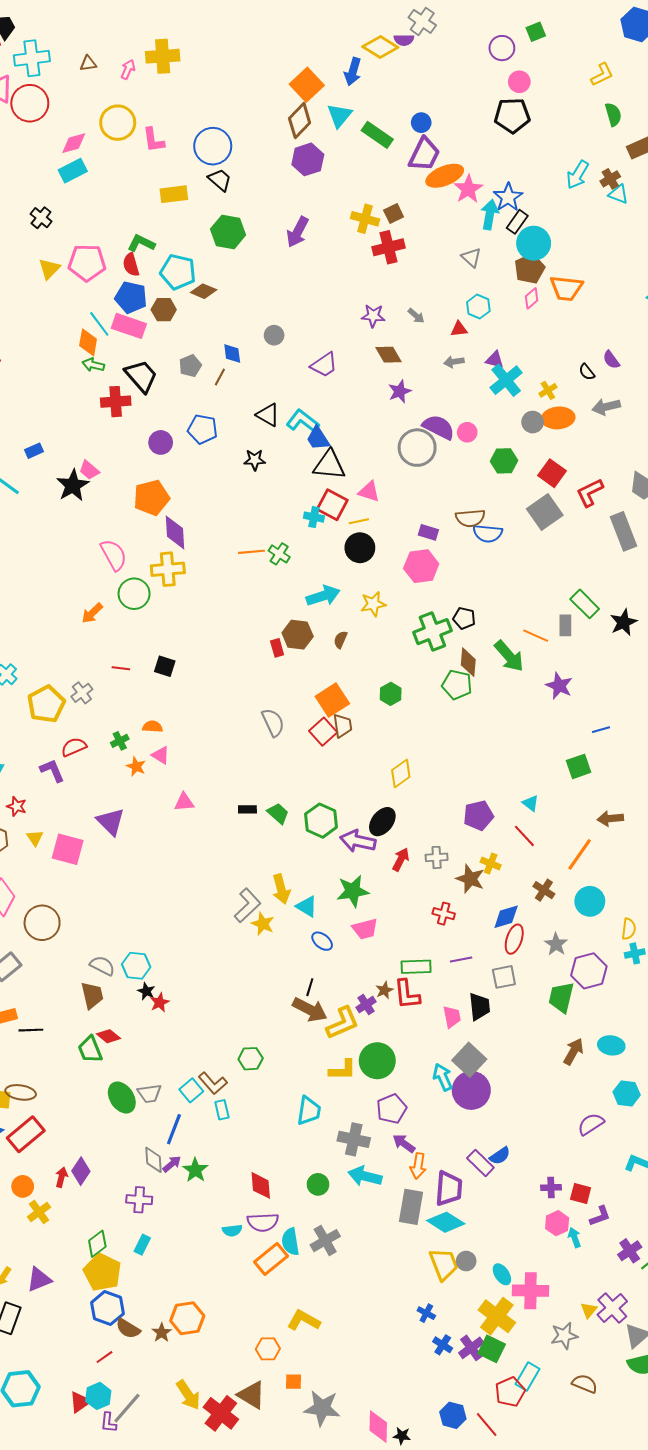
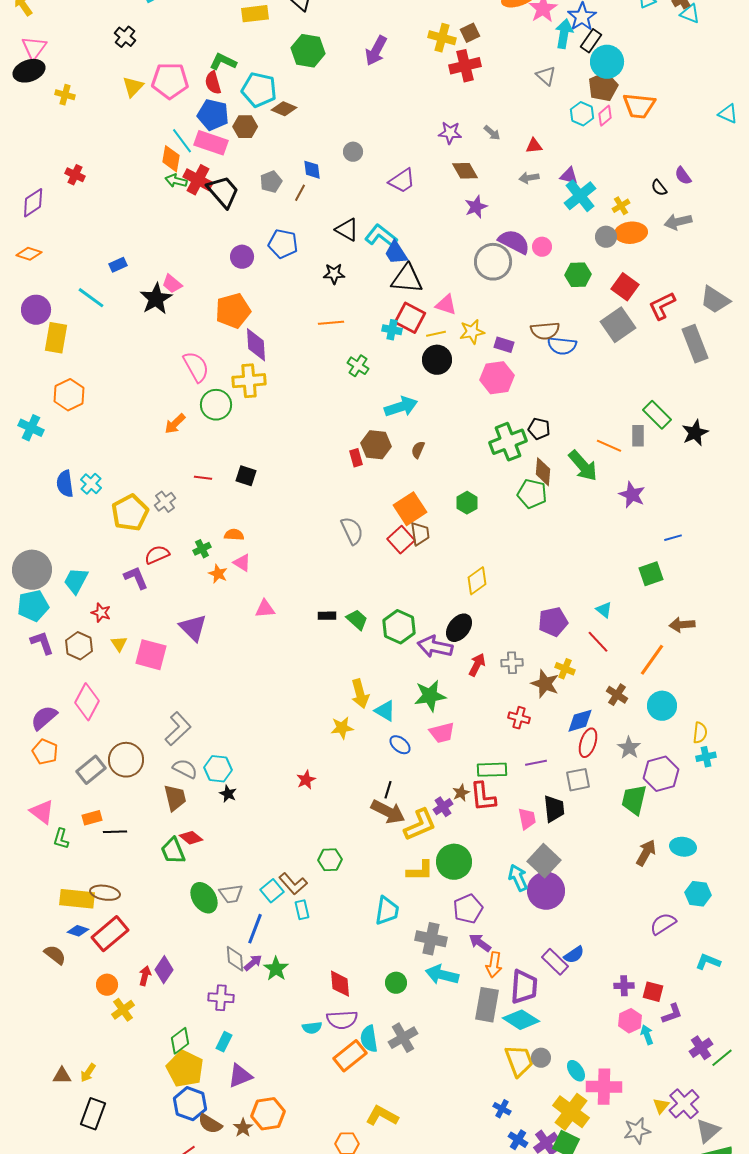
cyan hexagon: (478, 307) -> (582, 114), moved
red cross: (116, 402) -> (198, 180), moved, turned 32
orange line: (252, 552) -> (331, 323), moved
yellow star: (373, 604) -> (472, 332), moved
gray L-shape: (247, 905) -> (178, 729), moved
brown circle: (42, 923) -> (126, 760), moved
yellow star: (263, 924) -> (342, 728), turned -30
red star: (160, 1002) -> (306, 780), moved
purple triangle: (39, 1279) -> (240, 1076), moved

